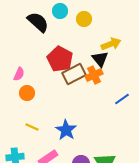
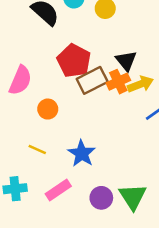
yellow arrow: (111, 44) -> (140, 84), moved
pink semicircle: (19, 74) -> (20, 80), size x1.6
orange circle: (27, 93) -> (48, 109), moved

